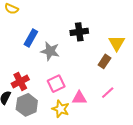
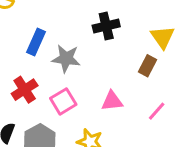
red cross: (20, 81) -> (25, 90), moved
pink square: (56, 84) -> (63, 101), moved
pink triangle: (79, 98) -> (112, 101), moved

